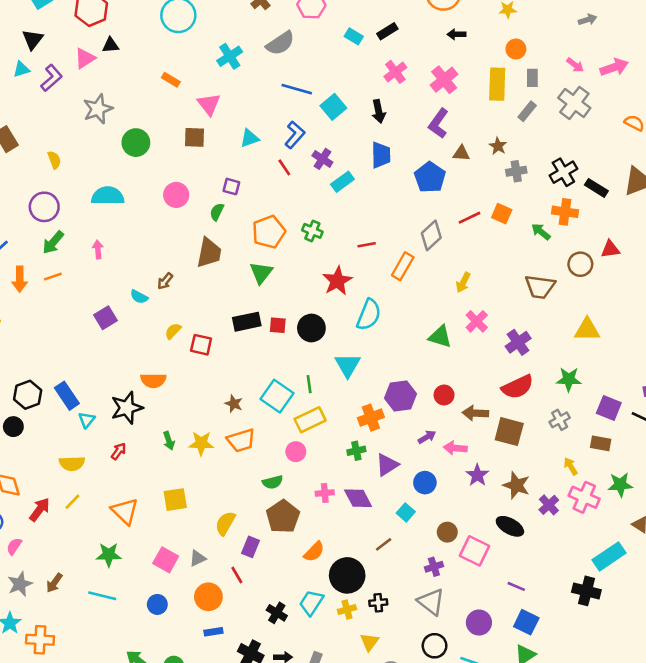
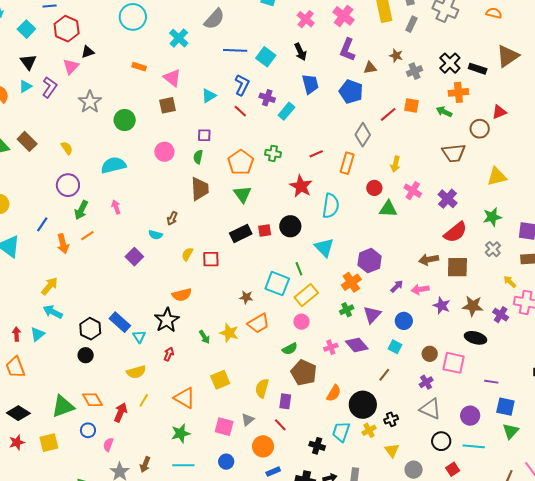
red circle: (444, 395) -> (374, 188), moved
yellow star: (201, 443) -> (229, 333), turned 30

